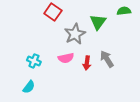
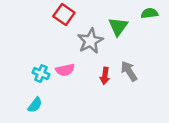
pink semicircle: (66, 58) -> (65, 70), moved

